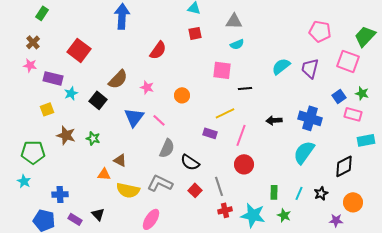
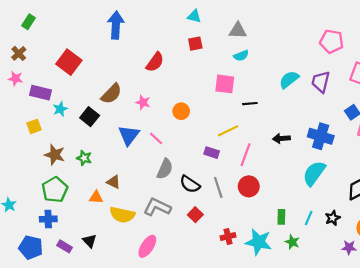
green pentagon: (33, 152) -> (55, 190), moved, turned -30
gray line: (219, 186) -> (218, 187), moved

